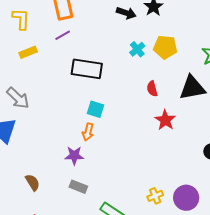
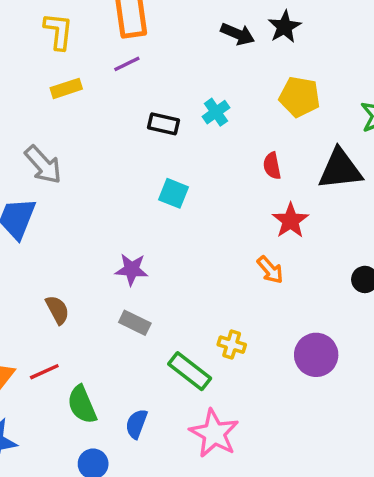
cyan cross: (137, 49) -> (216, 112), moved
black rectangle: (87, 69) -> (164, 124), size x0.6
orange arrow: (88, 132) -> (270, 270), moved, turned -60
yellow cross: (155, 196) -> (232, 345), moved, turned 35

